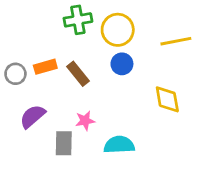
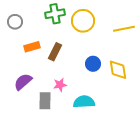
blue circle: (122, 64) -> (93, 64), moved
gray circle: (15, 74) -> (15, 22), moved
brown rectangle: (78, 74) -> (55, 52), turned 66

